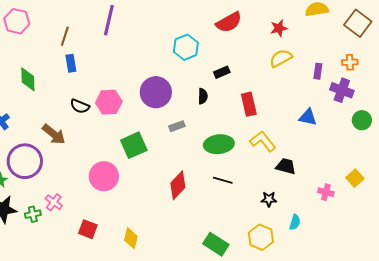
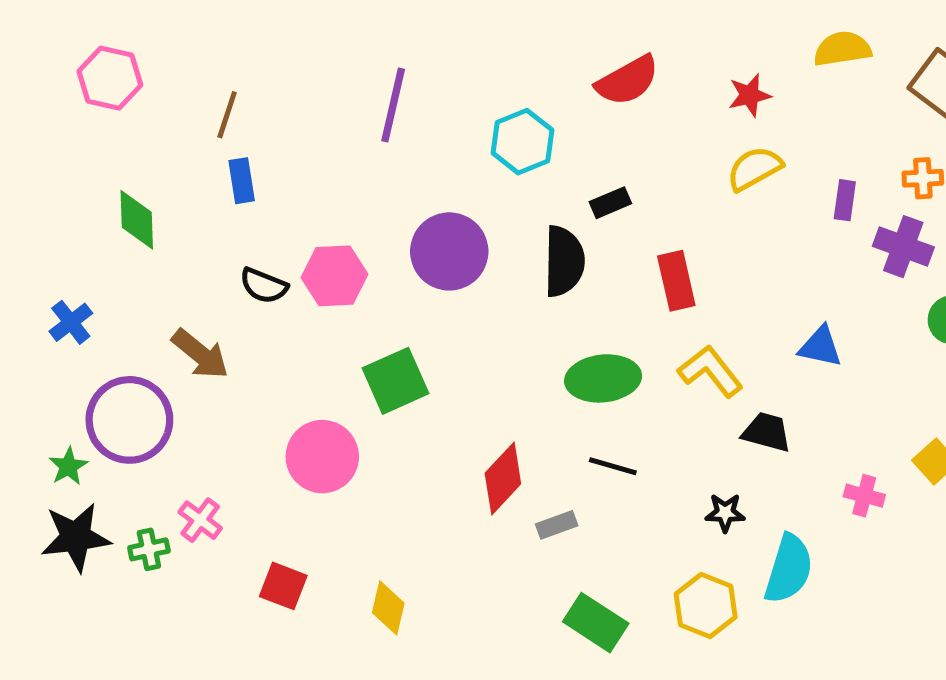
purple line: (109, 20) -> (393, 105), moved
black semicircle: (203, 96) -> (564, 261), size x1.8
blue triangle: (308, 117) -> (820, 347), moved
gray rectangle: (177, 126) -> (557, 525), moved
cyan semicircle: (295, 222) -> (789, 569), size x1.8

